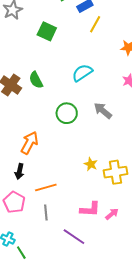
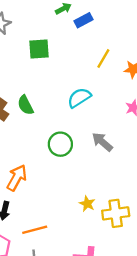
yellow line: (95, 24) -> (103, 58), moved
green square: (47, 31) -> (39, 49), turned -30

